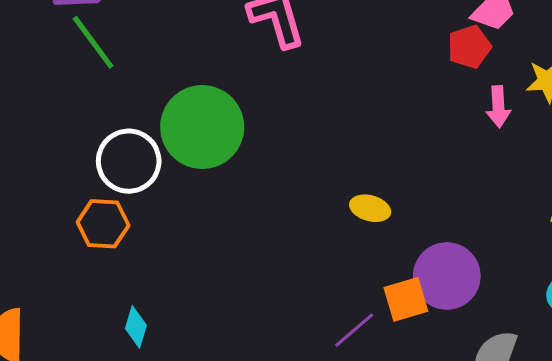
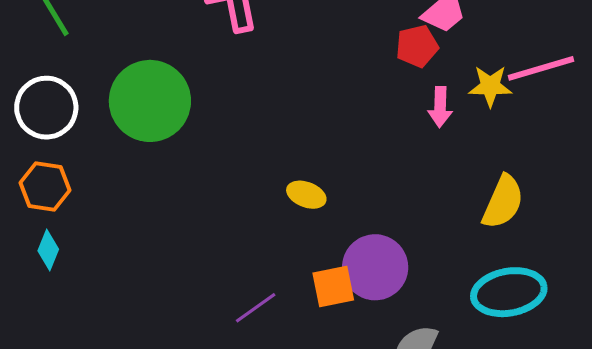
white circle: (129, 161) -> (46, 108), moved
cyan diamond: (136, 327) -> (48, 250), moved
purple line: (354, 330) -> (256, 308), moved

